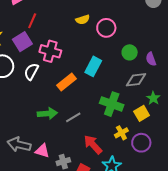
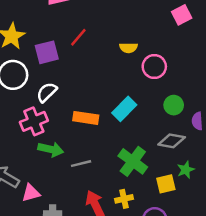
red line: (32, 21) -> (78, 37), moved
pink cross: (50, 51) -> (34, 121), moved, turned 35
orange rectangle: (66, 82) -> (86, 118), turned 30
yellow cross: (121, 133) -> (124, 199), moved
pink triangle: (42, 151) -> (31, 193), turned -49

